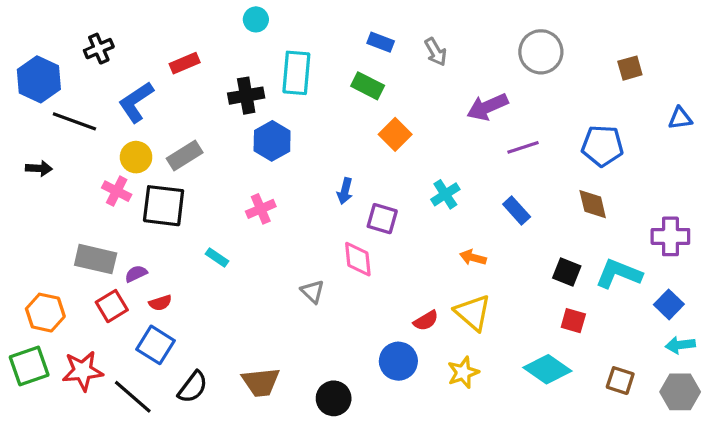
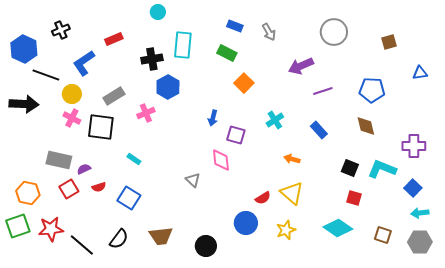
yellow circle: (136, 157) -> (72, 94), moved
black arrow: (39, 168) -> (24, 104), size x1.8
pink cross: (261, 209) -> (146, 113), moved
blue square: (155, 345) -> (129, 198), moved

